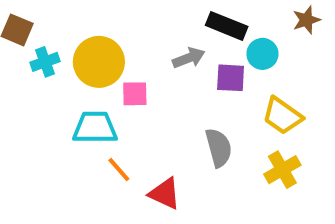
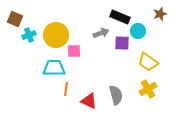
gray semicircle: (219, 148) -> (116, 95), moved
orange line: (119, 170) -> (66, 89), turned 48

